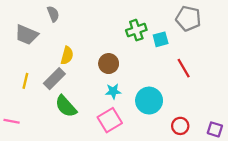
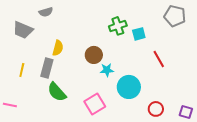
gray semicircle: (53, 14) -> (46, 12), turned 96
gray pentagon: (188, 18) -> (175, 16), moved
gray rectangle: (54, 79) -> (47, 68), turned -30
cyan star: (113, 91) -> (107, 70), moved

